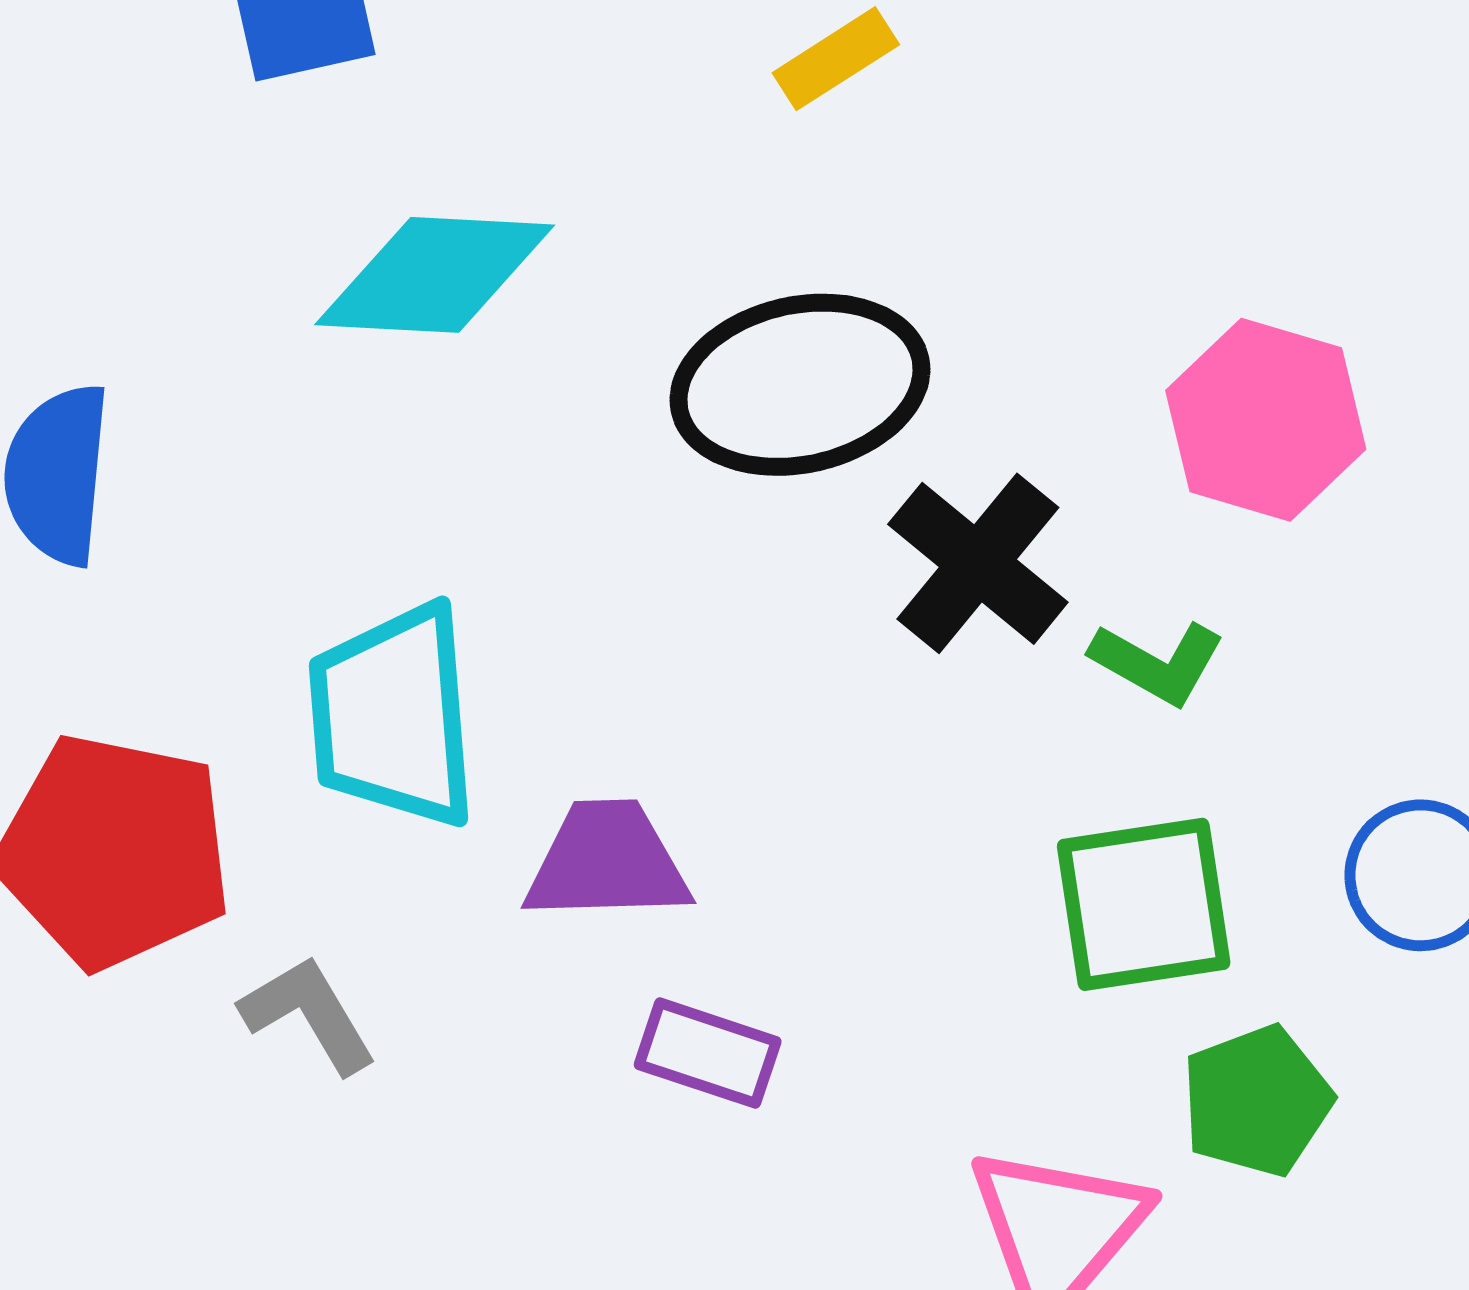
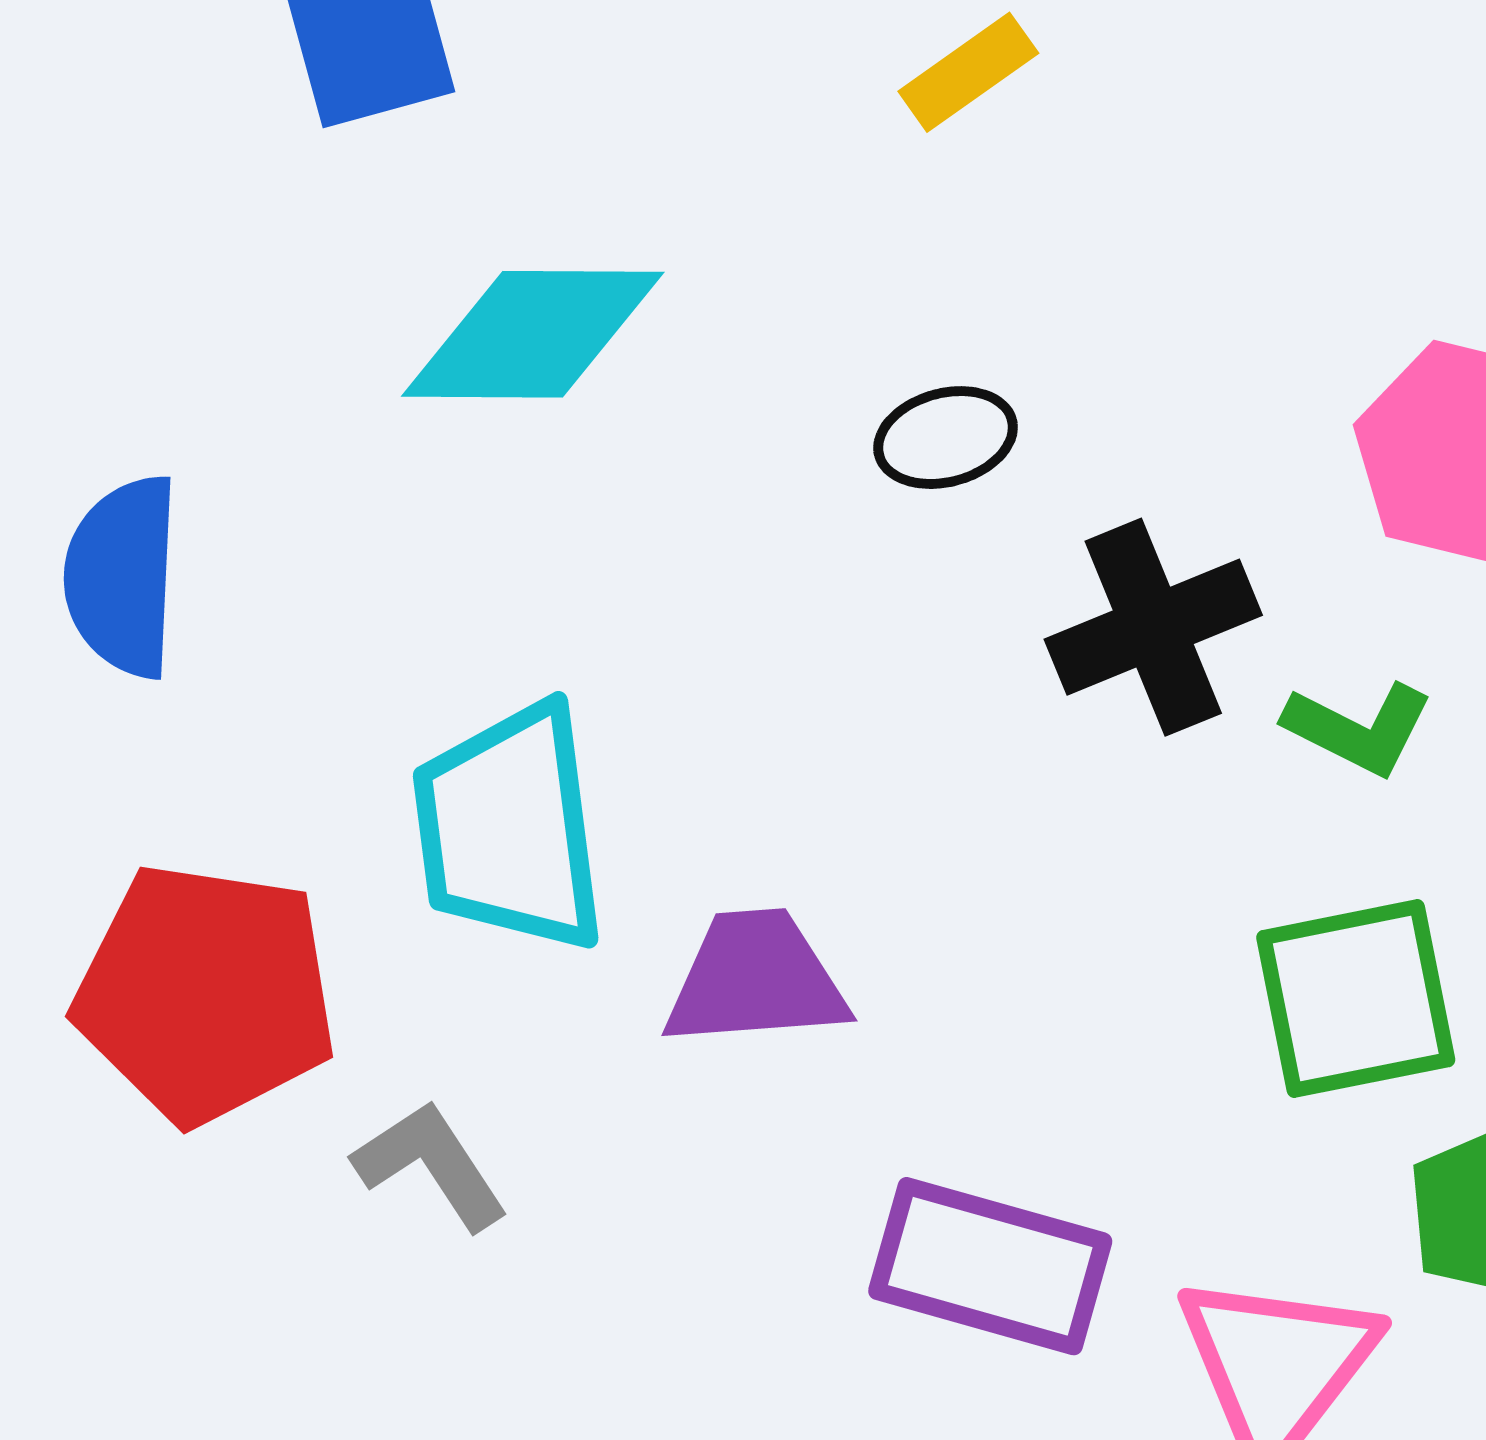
black ellipse: (800, 385) -> (946, 438), size x0.5
black cross: (978, 563) -> (1153, 627), turned 31
purple rectangle: (708, 1053) -> (990, 1266), moved, size x1.5

